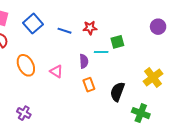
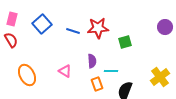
red star: (90, 28) -> (98, 28), size x1.5
cyan line: (101, 52) -> (111, 71), moved
orange ellipse: (26, 65) -> (27, 75), moved

